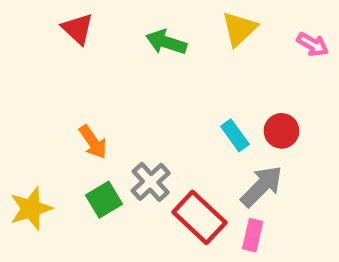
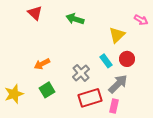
yellow triangle: (239, 29) -> (117, 35), moved
orange arrow: (93, 142) -> (42, 64), turned 98
gray cross: (151, 182) -> (81, 73), moved
red rectangle: (199, 217) -> (90, 98), turned -60

